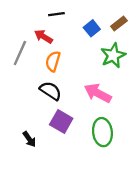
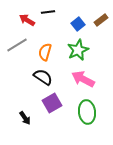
red arrow: (43, 37) -> (27, 20), moved
gray line: (20, 53) -> (17, 45), turned 35
green star: (113, 55) -> (78, 50), moved
purple square: (61, 121) -> (52, 103), turned 30

